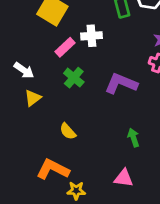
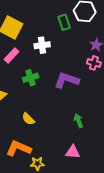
pink rectangle: (65, 47) -> (12, 56), moved
green cross: (74, 78) -> (31, 78), turned 35

